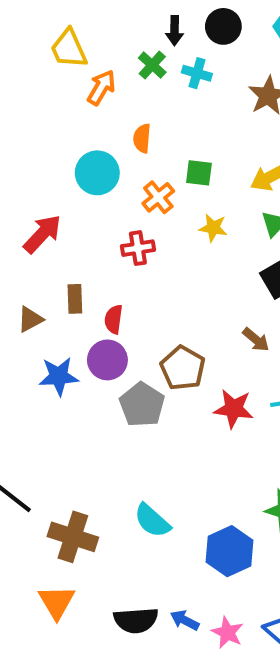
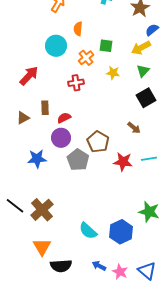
red semicircle: (114, 319) -> (64, 118), turned 56
blue star: (59, 376) -> (37, 159), moved
cyan semicircle: (152, 521) -> (88, 231), moved
brown cross: (73, 537) -> (42, 210), moved, turned 30
orange triangle: (57, 602) -> (42, 247), moved
black semicircle: (136, 620) -> (61, 266), moved

